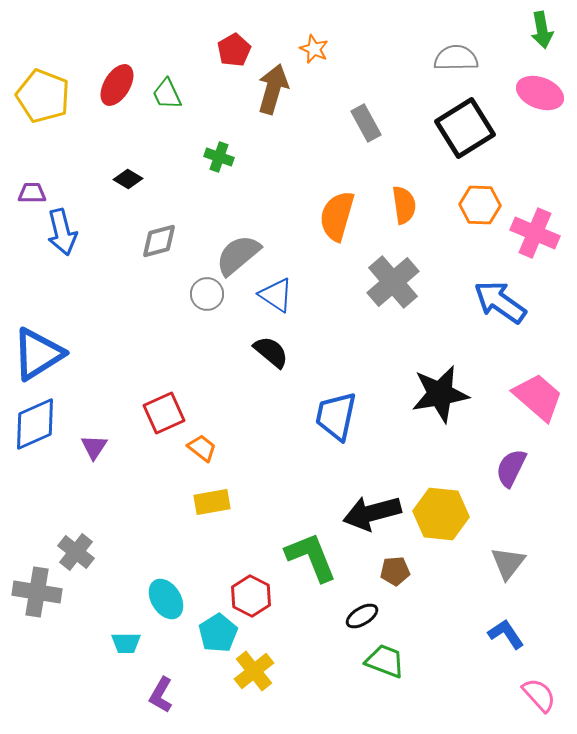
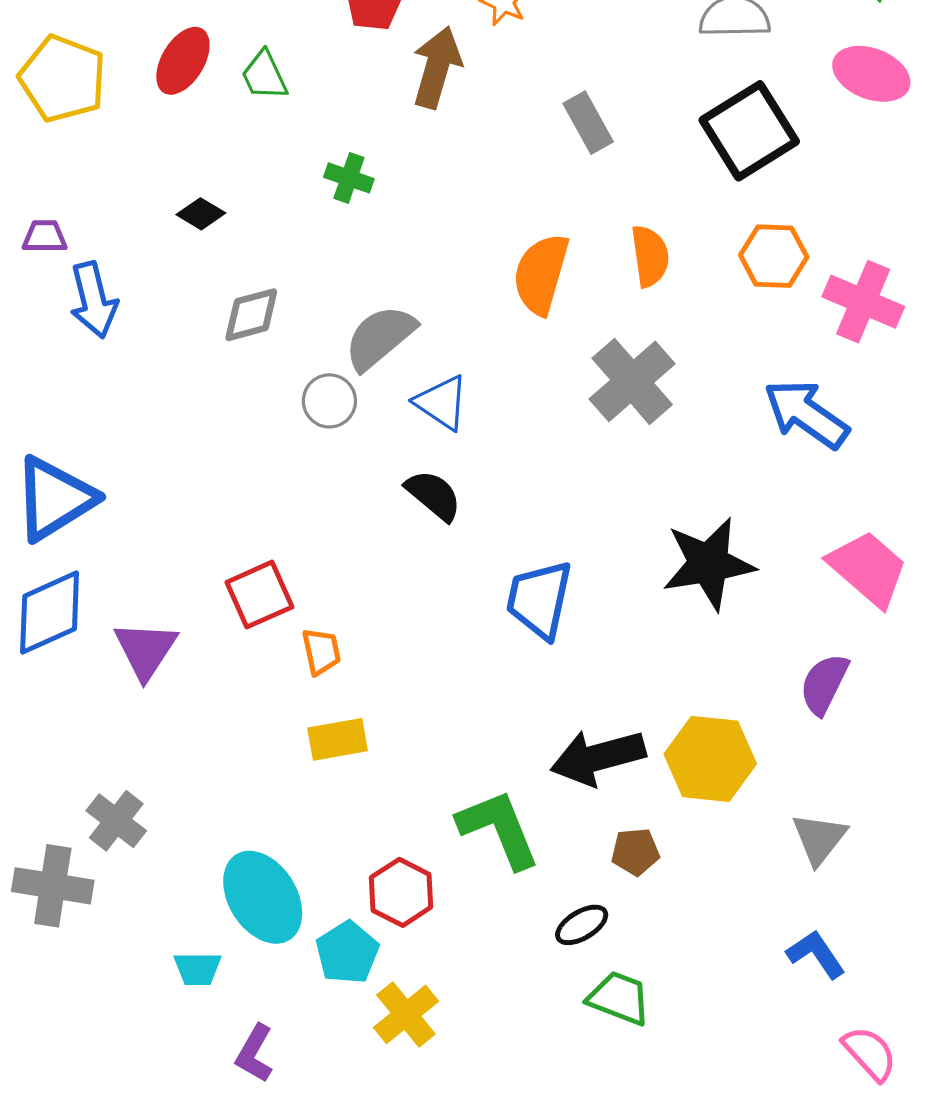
purple triangle: (94, 447) -> (146, 650), size x1.5
orange trapezoid: (202, 448) -> (321, 652), turned 40
cyan ellipse: (166, 599) -> (263, 897), size x1.4

